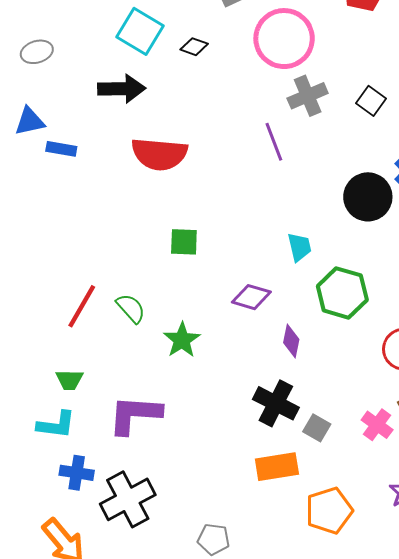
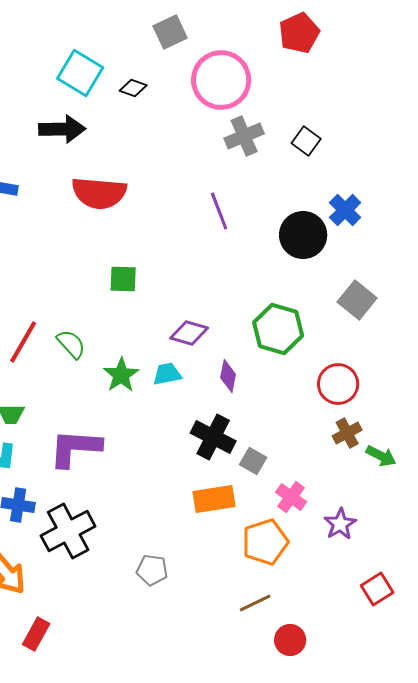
purple line: (274, 142) -> (219, 211), moved
cyan trapezoid: (299, 247) -> (167, 374), moved, turned -88
pink cross: (377, 425) -> (291, 497), moved

